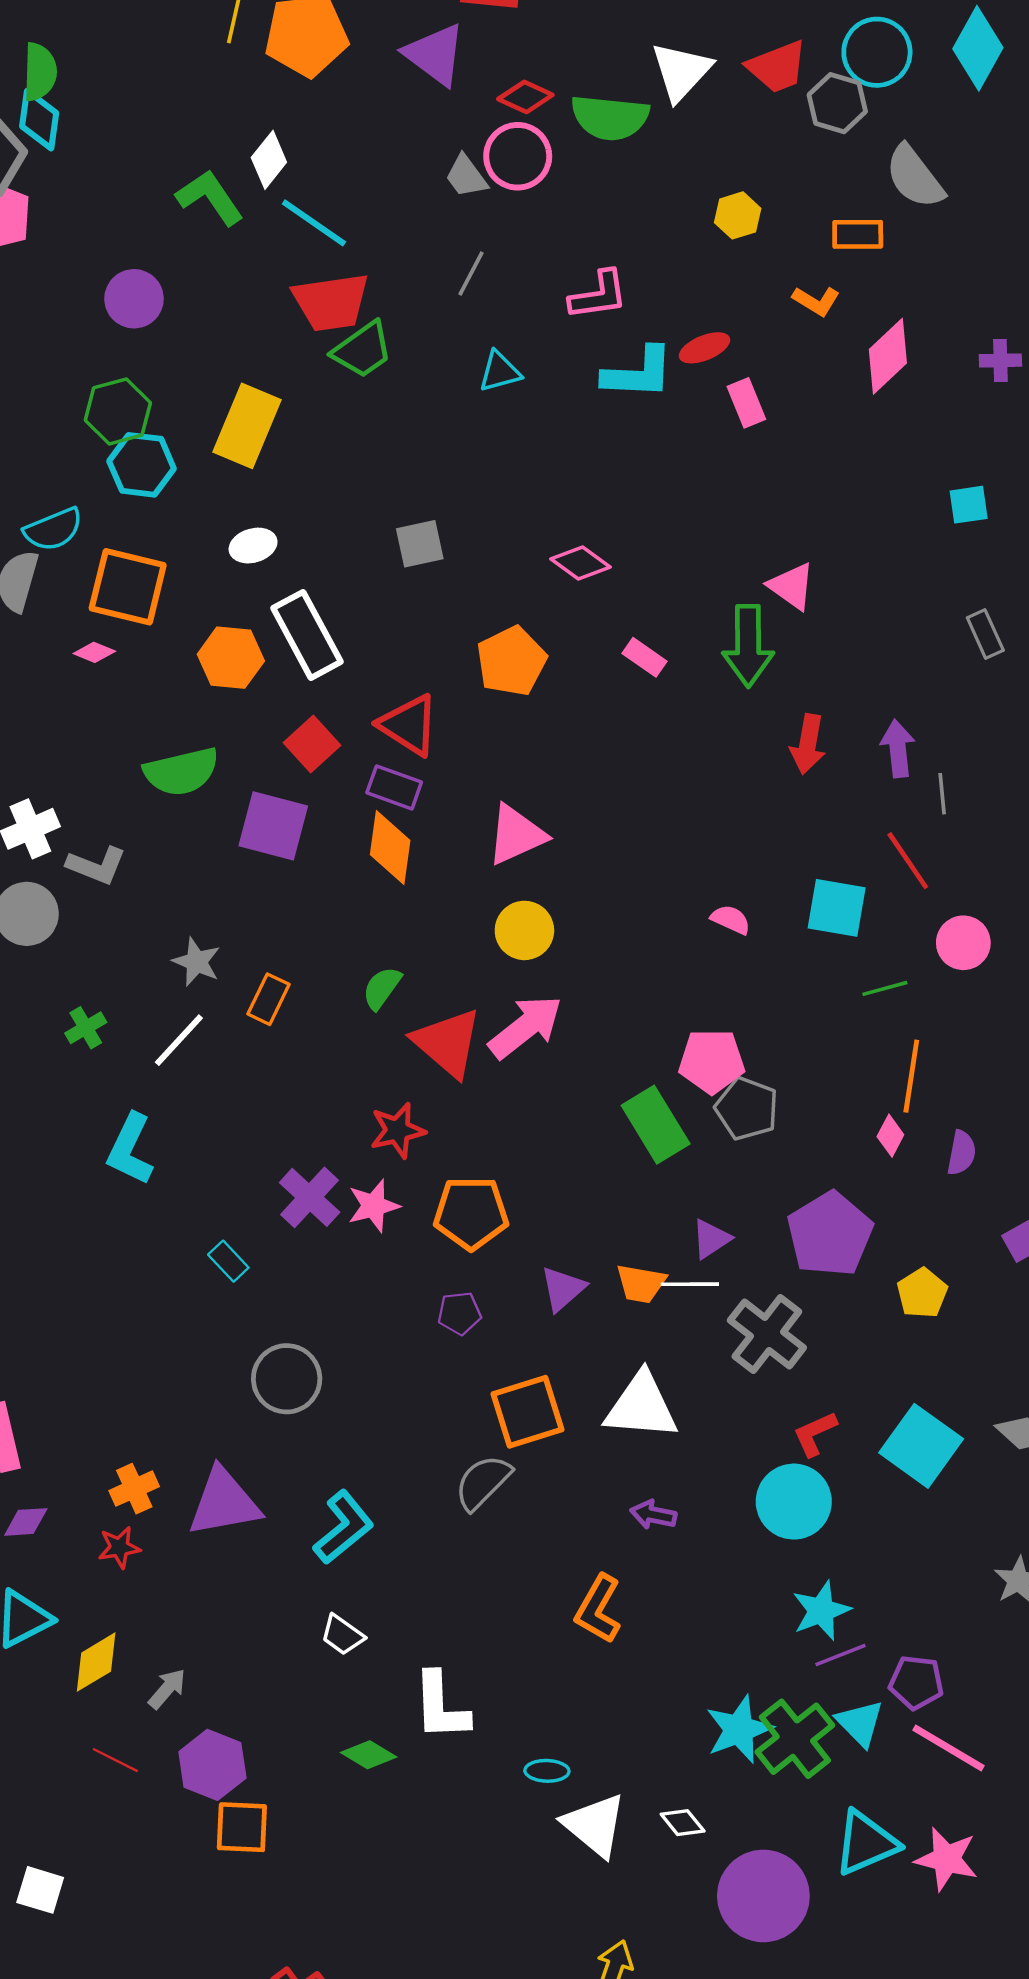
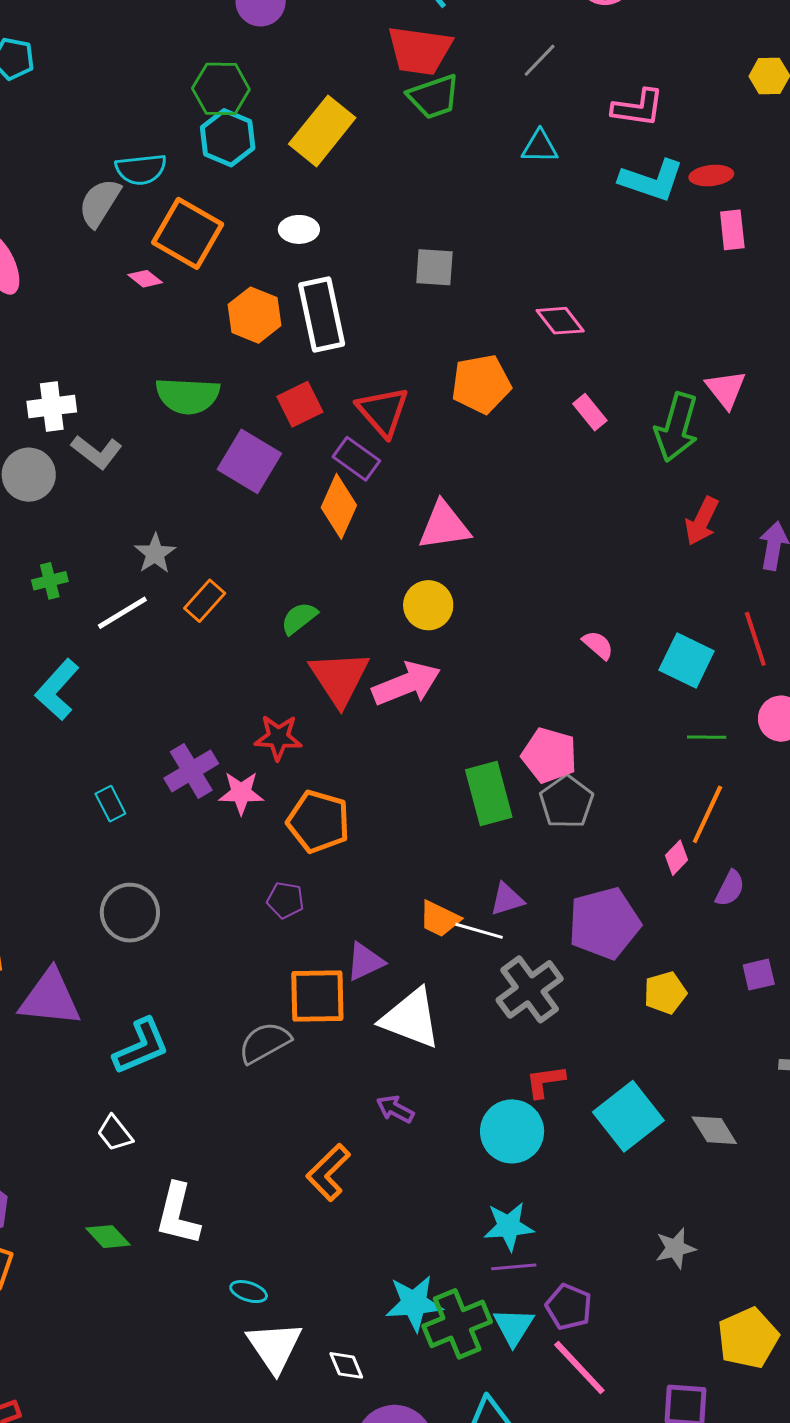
purple triangle: (563, 1289) -> (365, 962), moved

